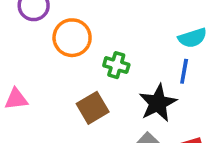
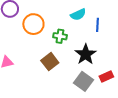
cyan semicircle: (192, 38) -> (78, 15), moved
blue line: (184, 71) -> (98, 25), moved

